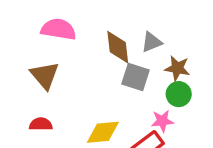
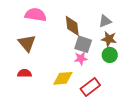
gray triangle: (152, 42) -> (105, 21), moved
pink star: (162, 121) -> (81, 58), moved

